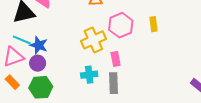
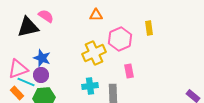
yellow rectangle: (153, 24) -> (149, 28), moved
cyan line: (22, 40) -> (26, 82), moved
pink rectangle: (116, 59) -> (129, 71), moved

